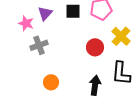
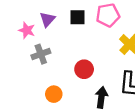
red circle: (95, 47) -> (84, 69), moved

